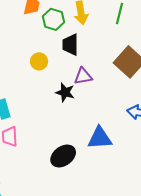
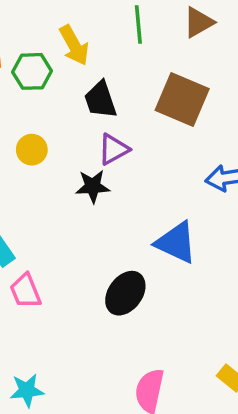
black trapezoid: (70, 45) -> (100, 100), moved
blue triangle: (100, 138) -> (176, 243), turned 48

